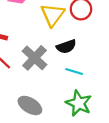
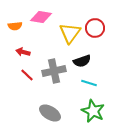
gray cross: (34, 58) -> (54, 71), turned 35

